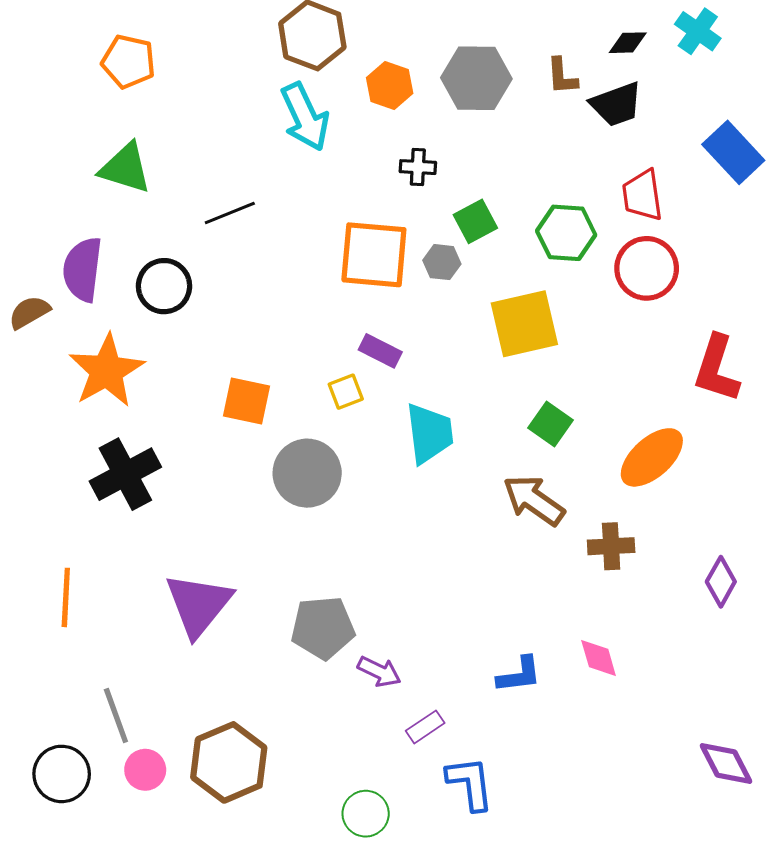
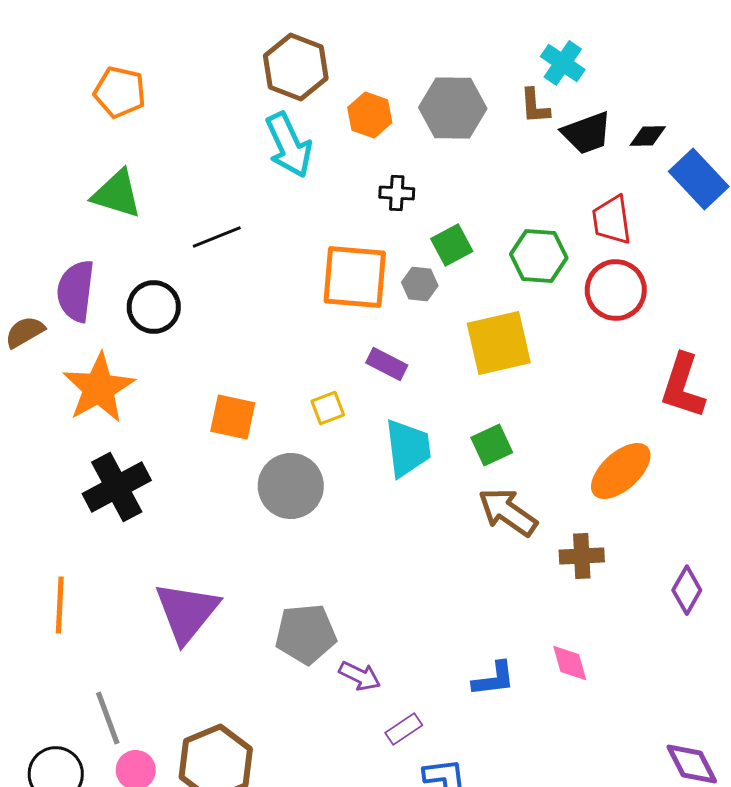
cyan cross: (698, 31) -> (563, 63), moved
black diamond: (628, 43) -> (648, 136), moved
purple rectangle: (380, 351) -> (387, 364), moved
green square: (551, 424) -> (492, 445), moved, turned 30

